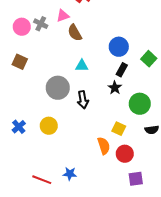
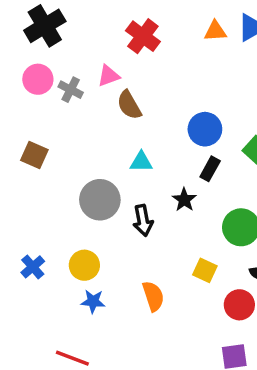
pink circle: (22, 27) -> (38, 79), moved
black star: (115, 88) -> (184, 200), moved
orange semicircle: (104, 146) -> (153, 296), moved
red circle: (125, 154) -> (239, 305), moved
blue star: (70, 174) -> (93, 301), moved

